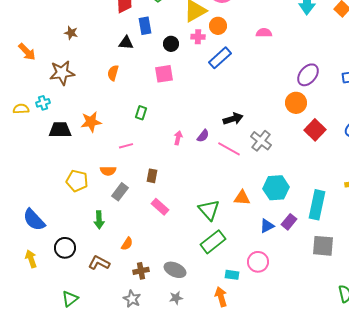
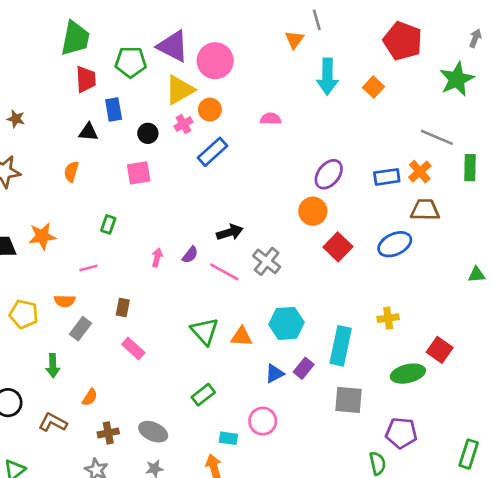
pink cross: (198, 37) -> (183, 124), turned -32
green triangle: (209, 210) -> (205, 331), moved
green rectangle: (213, 242) -> (203, 395), size x0.7

